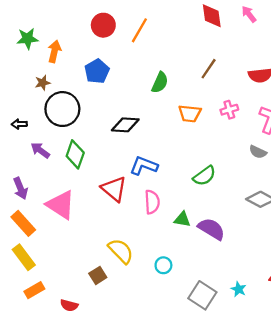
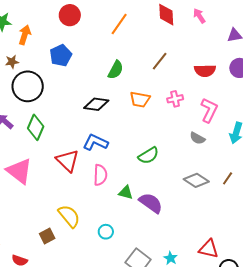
orange line: (139, 30) -> (119, 24), moved
black diamond: (125, 125) -> (96, 104), moved

